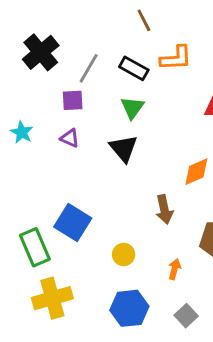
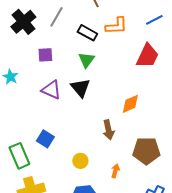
gray line: (89, 68) -> (56, 17), moved
purple triangle: (70, 138) -> (51, 90), moved, size x1.5
blue square: (73, 223) -> (45, 139), size x0.7

